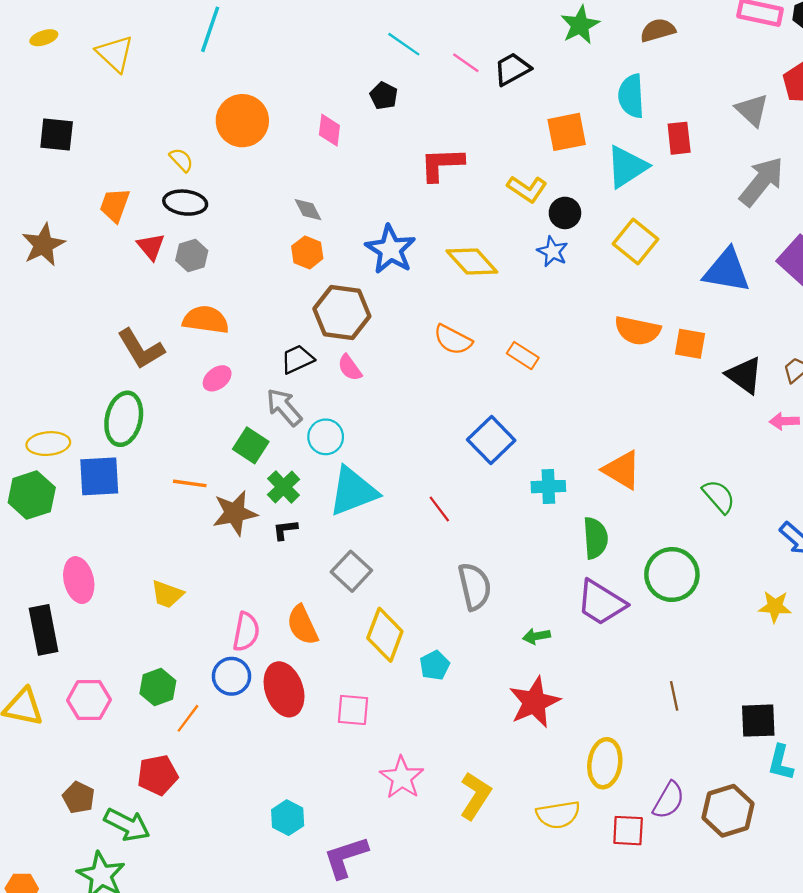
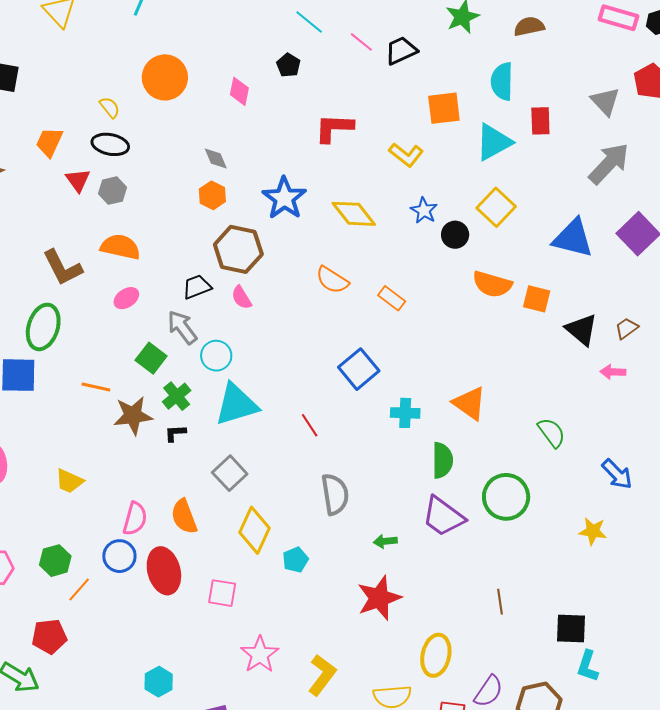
black circle: (565, 213) -> (455, 235), moved

